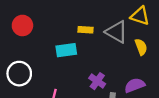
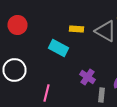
cyan rectangle: (66, 50) -> (58, 48), turned 36

